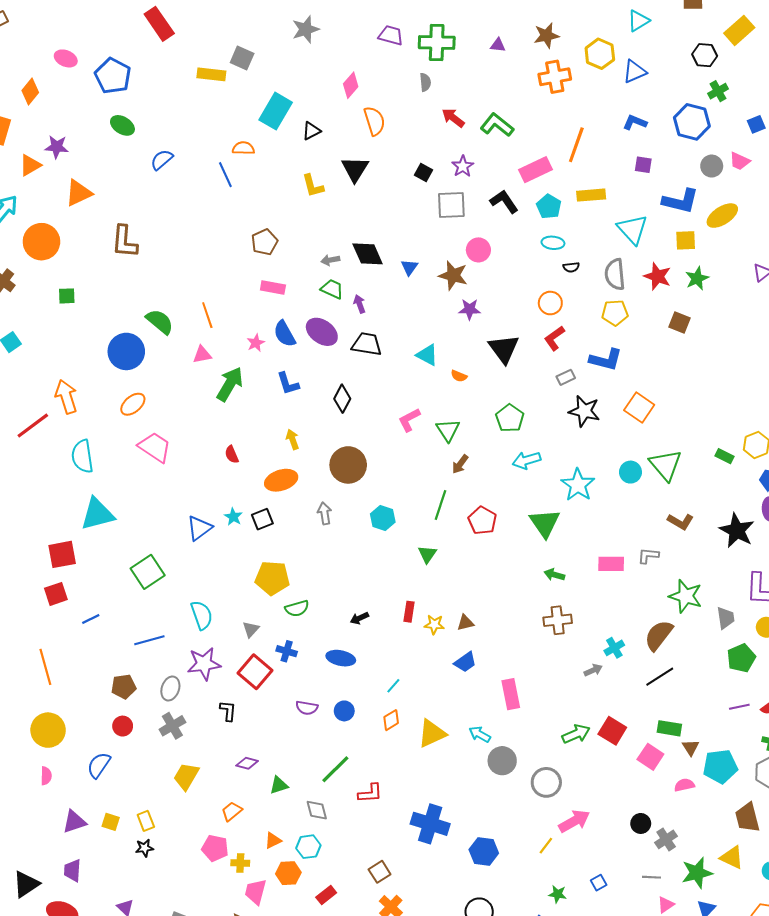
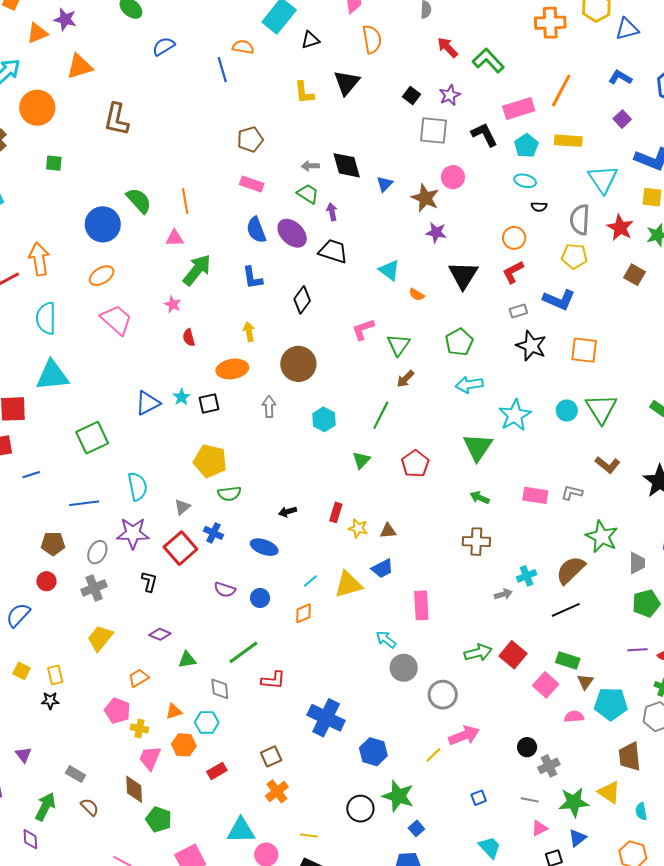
purple square: (643, 165) -> (622, 119), turned 30
pink star: (256, 343) -> (173, 304), moved, turned -30
orange square: (639, 408) -> (584, 350), turned -36
red pentagon: (482, 521) -> (415, 464), moved
yellow triangle: (432, 734) -> (348, 584), moved
green star: (558, 894) -> (398, 796), moved, size x1.8

